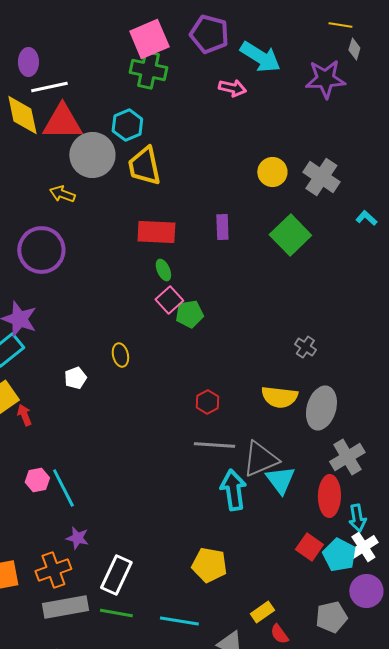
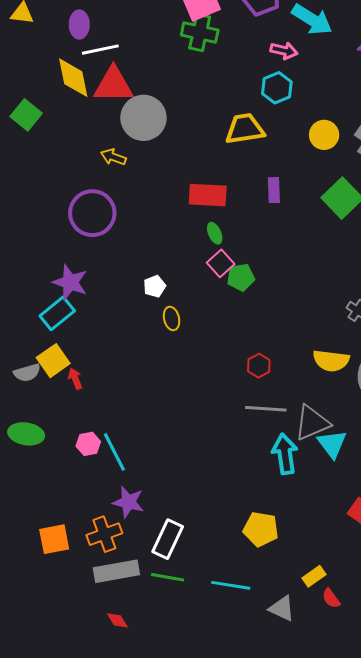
cyan hexagon: (127, 125) -> (277, 88), moved
yellow trapezoid: (144, 166) -> (245, 129), moved, turned 93
white pentagon: (75, 378) -> (154, 286), moved
purple star: (77, 538) -> (128, 502), size x1.4

